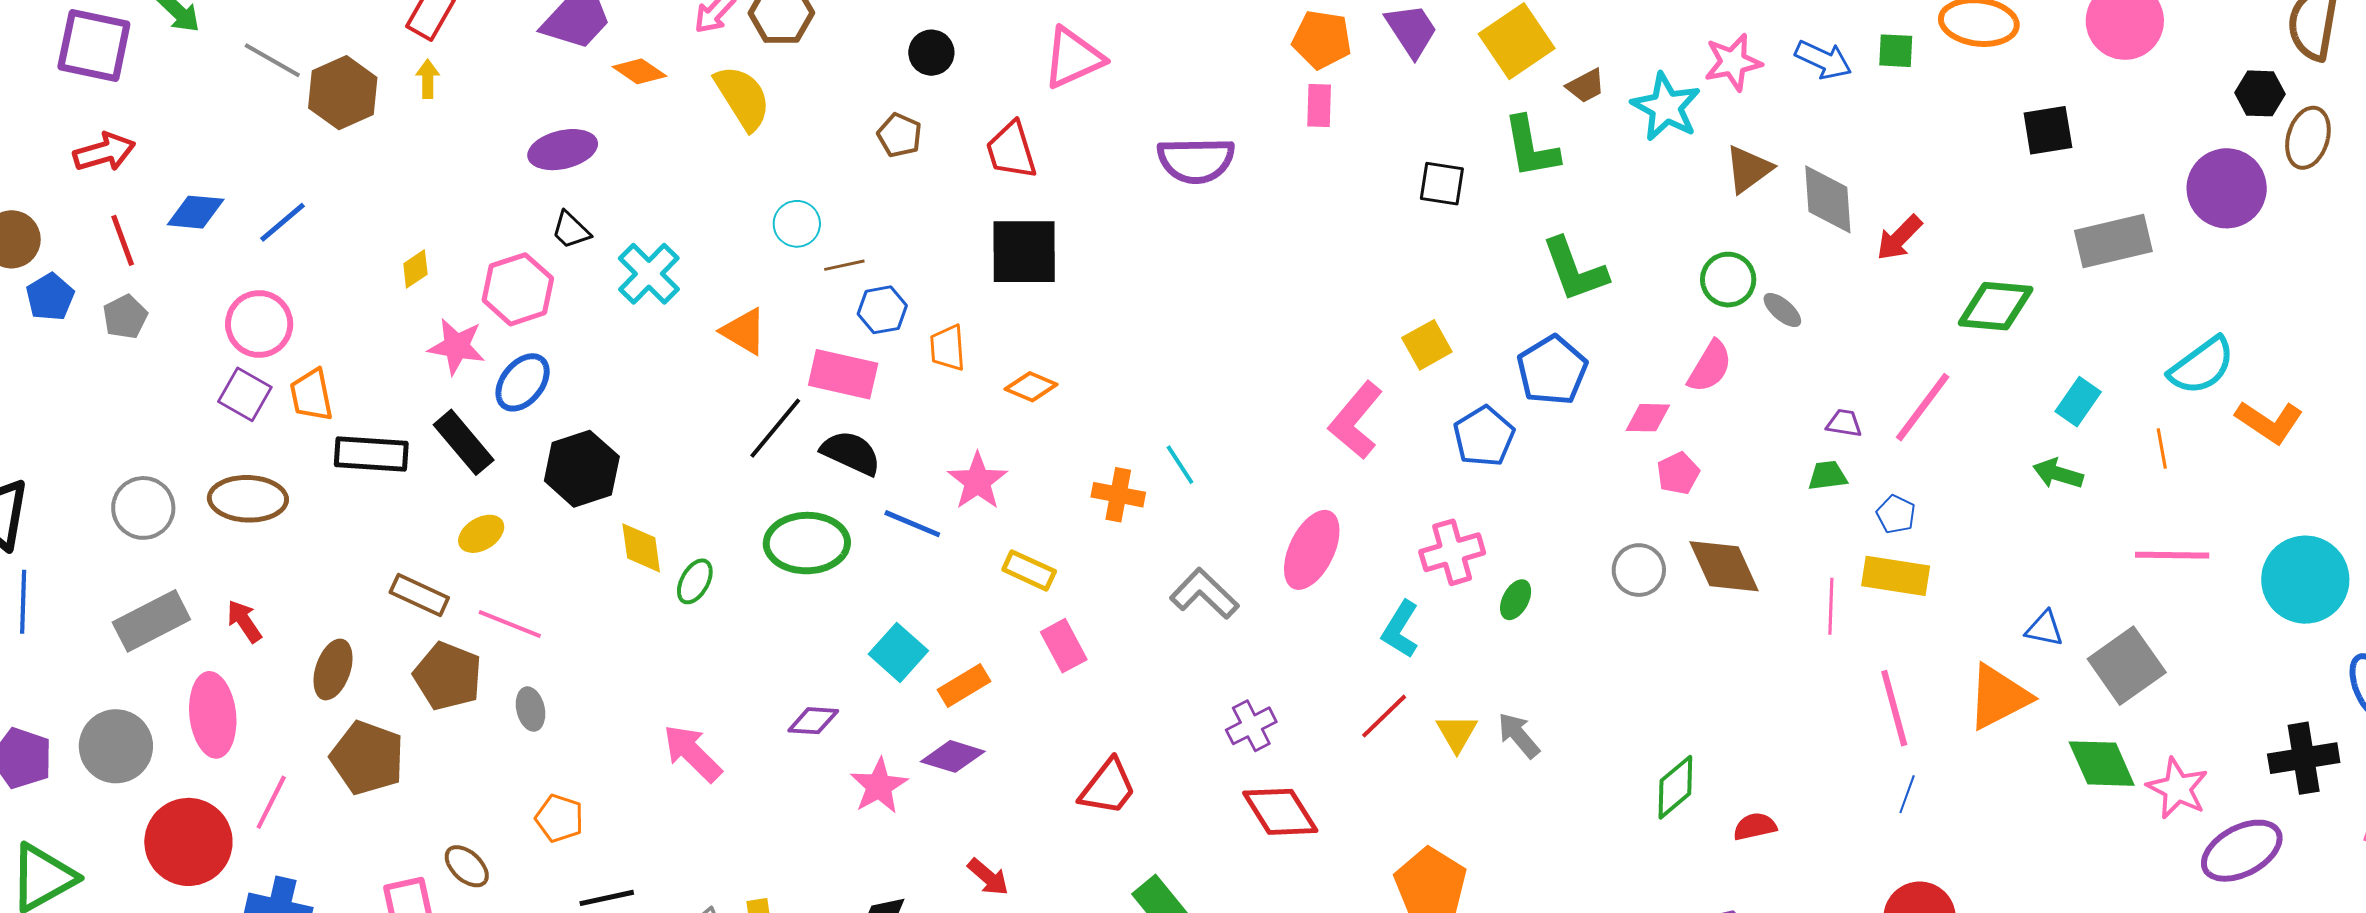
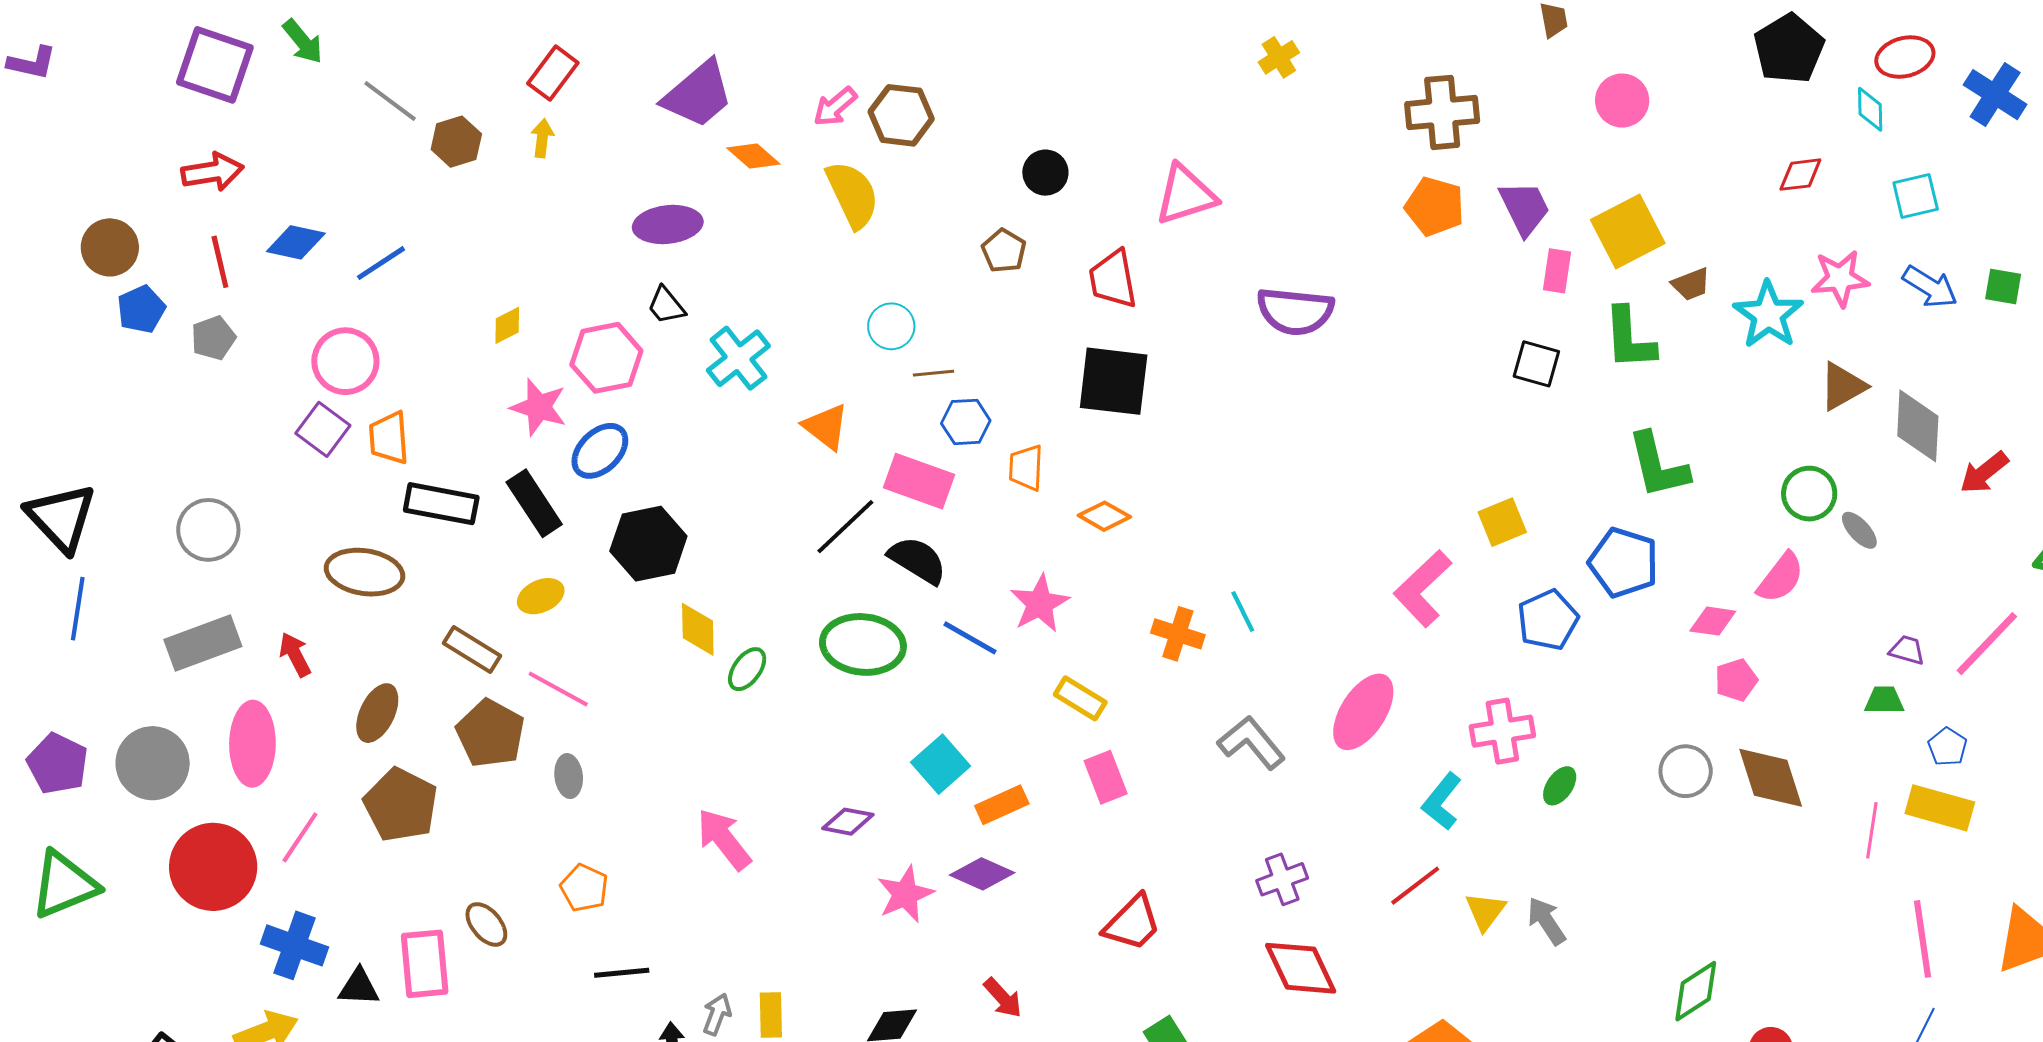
brown hexagon: (343, 93) -> (456, 142), size x0.7
pink rectangle: (1319, 105) -> (1557, 271), moved
blue pentagon: (1552, 370) -> (1624, 563), turned -30
brown ellipse: (248, 499) -> (365, 572), moved

